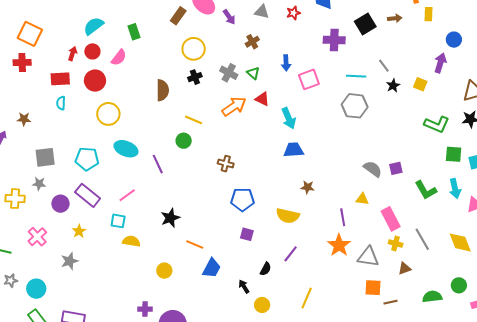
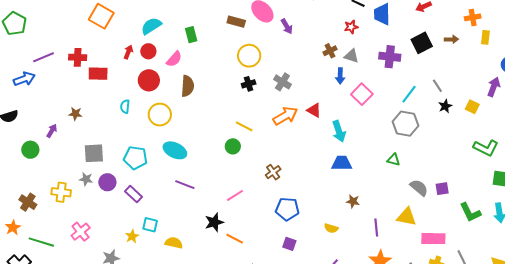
gray triangle: (262, 12) -> (352, 56), moved
brown rectangle: (178, 16) -> (236, 22), turned 66
orange square: (30, 34) -> (101, 16), moved
brown cross: (252, 42) -> (330, 51), moved
green triangle: (253, 73) -> (394, 160), moved, turned -32
cyan line: (356, 76) -> (409, 94), turned -60
red rectangle: (60, 79) -> (98, 74), moved
pink square: (309, 79) -> (362, 94), turned -30
brown semicircle: (162, 90) -> (187, 86), moved
cyan semicircle: (61, 103) -> (125, 106), moved
purple line: (158, 164) -> (185, 185), moved, turned -48
brown cross: (226, 164) -> (273, 172), turned 35
purple rectangle: (88, 195) -> (134, 194), size x0.7
pink line: (127, 195) -> (235, 195), moved
yellow triangle: (362, 199) -> (406, 217), size x1.5
purple circle: (60, 204) -> (107, 182), moved
yellow semicircle: (288, 216) -> (331, 228), size x0.6
purple line: (343, 217) -> (376, 227), moved
pink rectangle: (391, 219) -> (433, 239), turned -65
cyan square: (118, 221) -> (150, 225), moved
yellow star: (79, 231) -> (132, 236), moved
orange line: (195, 244) -> (235, 239), moved

